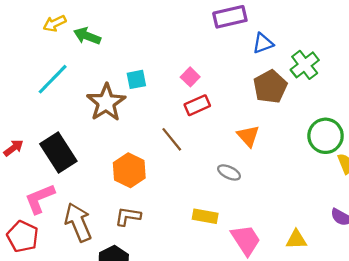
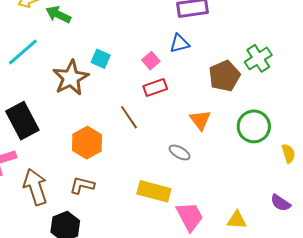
blue triangle: (263, 43) -> (180, 43), moved
cyan square: (136, 79) -> (101, 59), turned 30
green circle: (326, 136) -> (254, 126), moved
yellow rectangle: (205, 216) -> (154, 191), size x1.4

